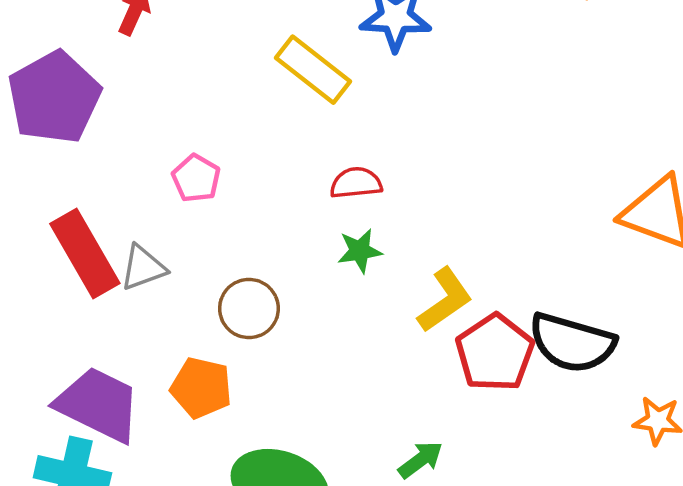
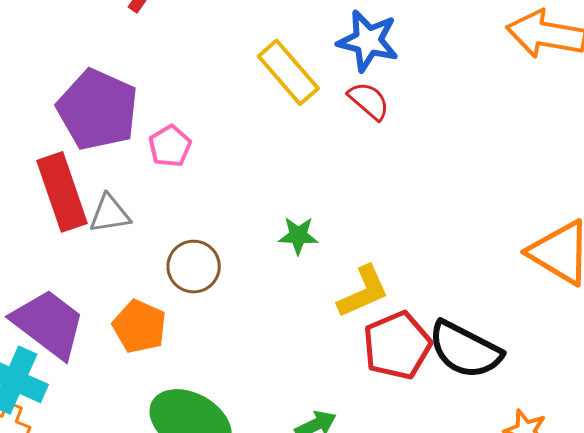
purple pentagon: (54, 97) -> (98, 110), moved, turned -30
red semicircle: (356, 183) -> (369, 101), moved, turned 36

